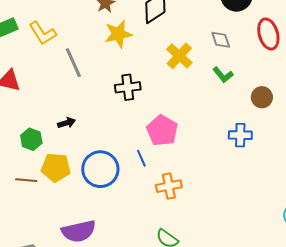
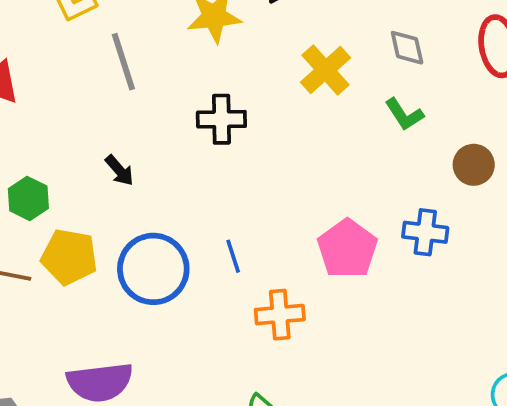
black arrow: (67, 123) -> (119, 170), moved, turned 60
pink pentagon: (162, 130) -> (347, 249), moved

